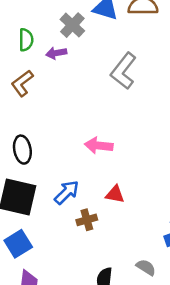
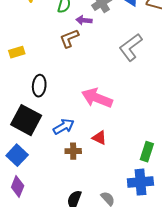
brown L-shape: (22, 83) -> (69, 38), moved
pink arrow: (99, 146) -> (97, 98), size x1.4
blue square: (18, 244) -> (17, 155), turned -30

